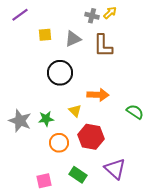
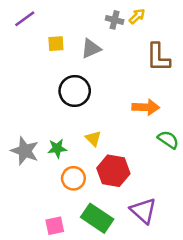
brown L-shape: (103, 46) -> (158, 57), moved
orange arrow: (98, 95) -> (146, 107), moved
green rectangle: (78, 175) -> (97, 218), size x1.4

